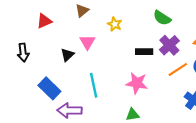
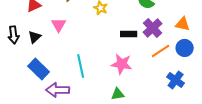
pink triangle: (87, 42) -> (59, 25), moved
black triangle: (67, 55) -> (35, 37), moved

